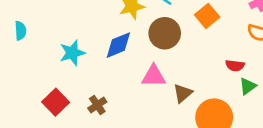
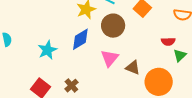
pink triangle: (154, 76) -> (110, 58), turned -42
brown triangle: (183, 93) -> (133, 68), turned -49

